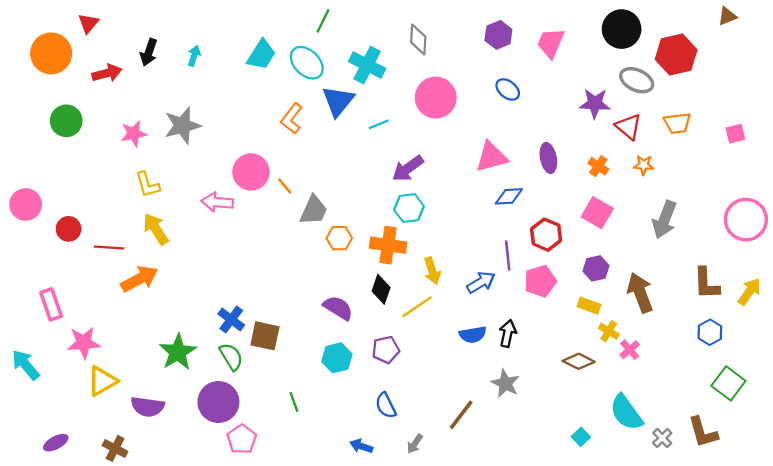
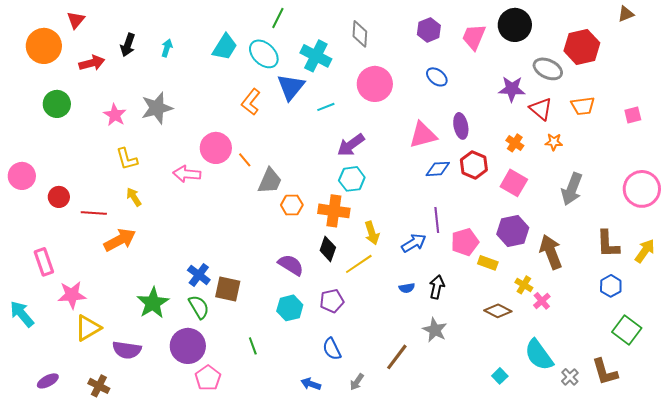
black circle: (622, 29) -> (515, 25), moved
pink star: (134, 134) -> (115, 115), turned -30
purple ellipse: (548, 158) -> (461, 126), moved
yellow arrow: (156, 229) -> (134, 197), size x0.7
red hexagon: (546, 235) -> (474, 165), moved
purple hexagon: (596, 268) -> (513, 231), size x1.4
yellow rectangle: (589, 306) -> (488, 263), moved
blue semicircle: (473, 335) -> (407, 288), size x0.7

